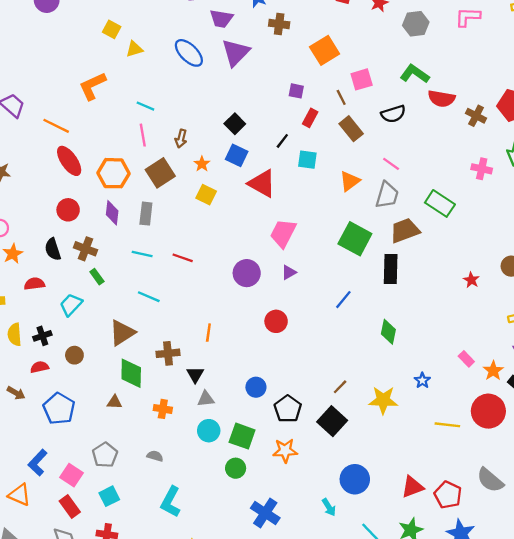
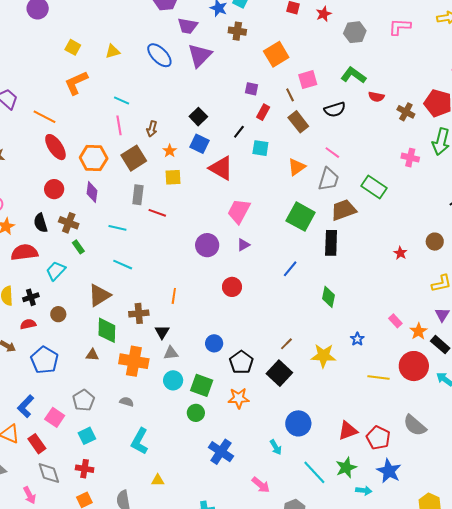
yellow square: (112, 29) -> (73, 47), moved
red semicircle: (441, 99) -> (376, 97), size x0.7
yellow square: (206, 195) -> (173, 177), turned -30
gray rectangle: (146, 214) -> (138, 195), moved
red line: (183, 258) -> (157, 213), moved
red semicircle: (34, 284) -> (24, 252), size x1.5
orange cross: (163, 409) -> (134, 361), size x1.8
red rectangle: (70, 507) -> (37, 444), moved

